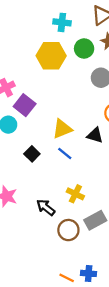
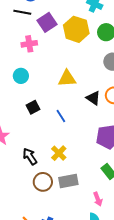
purple square: (25, 105) -> (47, 22), moved
yellow triangle: (62, 129) -> (67, 78), moved
black triangle: (95, 135) -> (93, 98), moved

